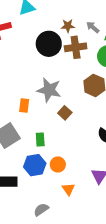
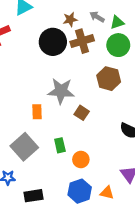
orange circle: (58, 164) -> (81, 159), moved
blue hexagon: (35, 165) -> (80, 191), moved
orange triangle: (68, 189) -> (107, 193), moved, turned -32

